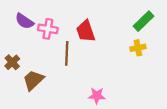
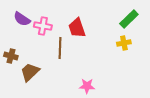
brown cross: (12, 62) -> (11, 56), turned -32

